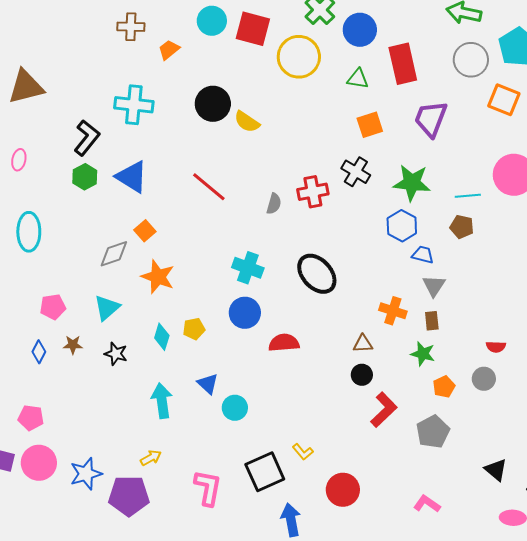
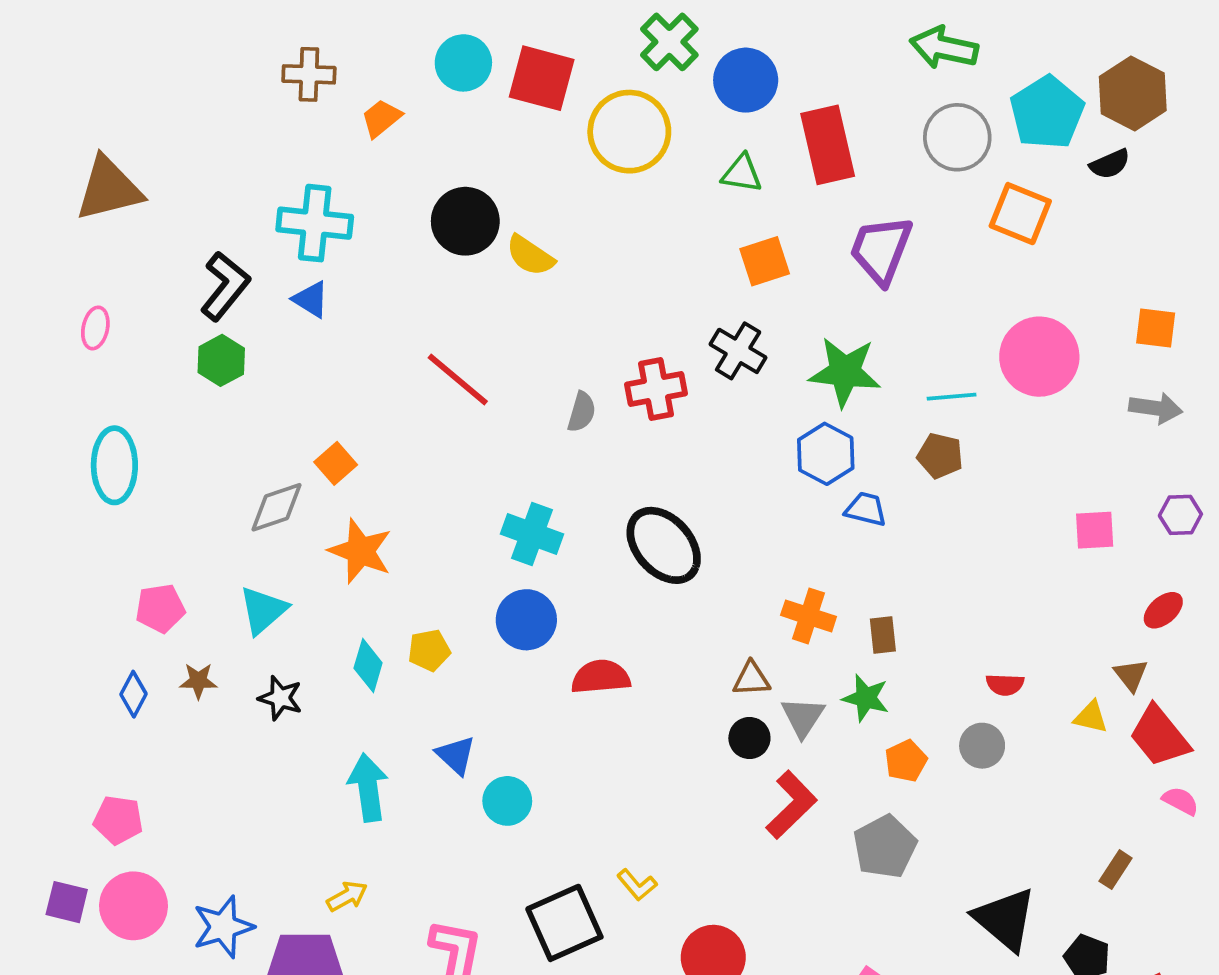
blue triangle: (132, 177) -> (311, 299), moved, size x0.6
gray triangle: (434, 286) -> (803, 717), moved
black triangle: (496, 470) -> (1005, 919), size x1.5

